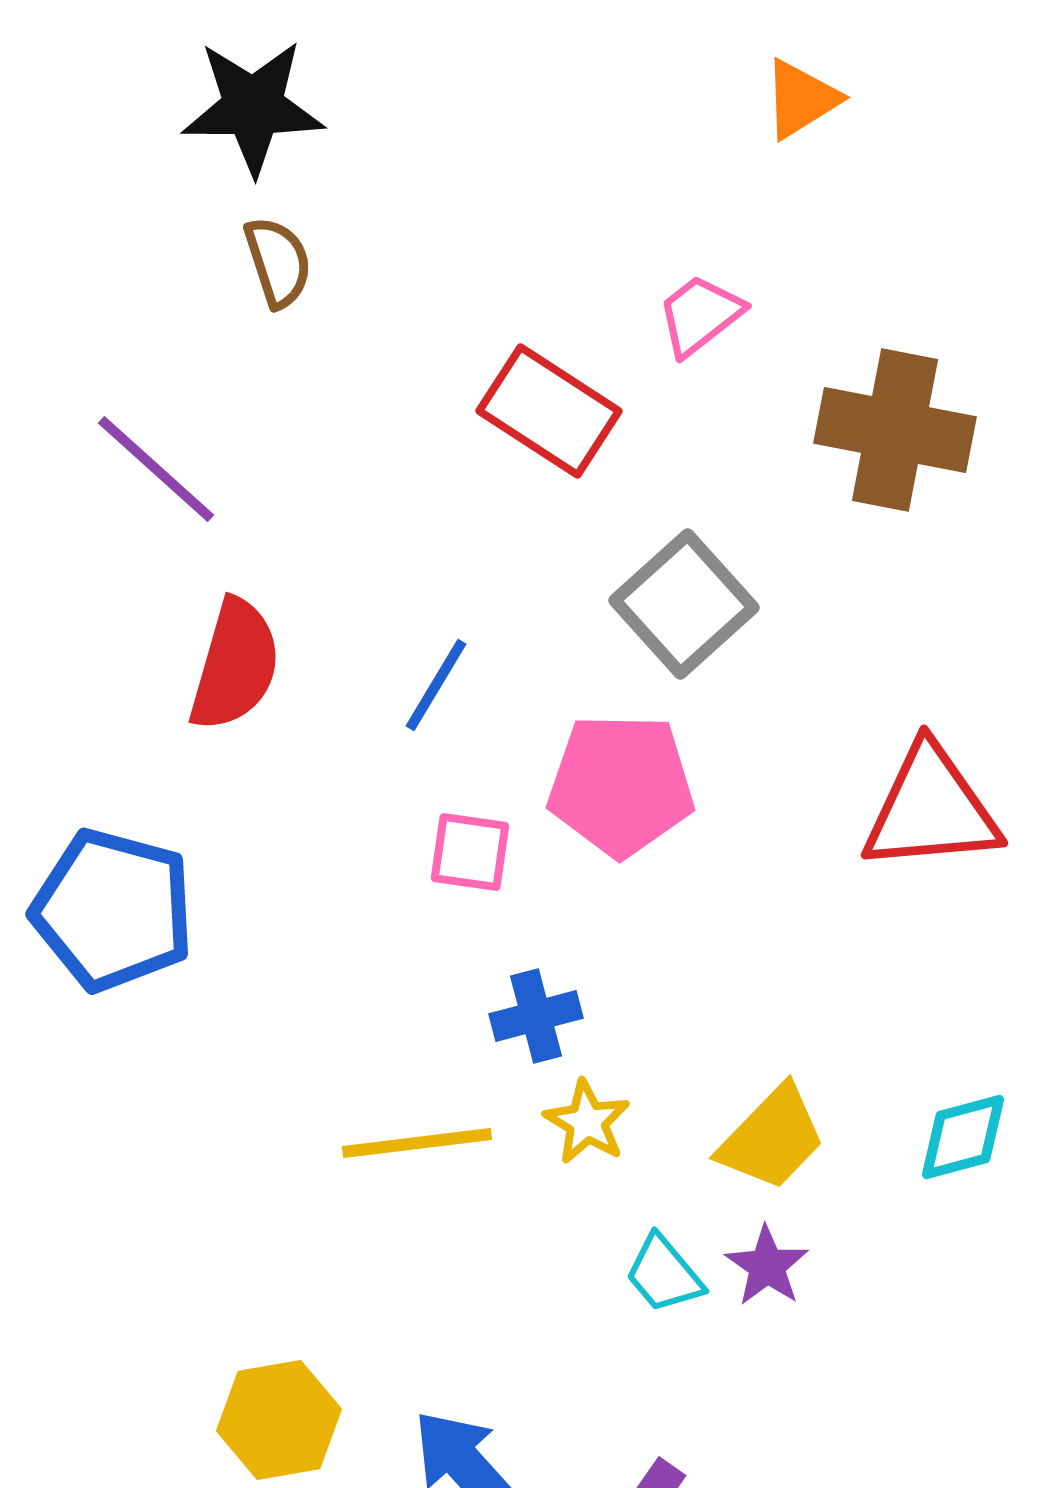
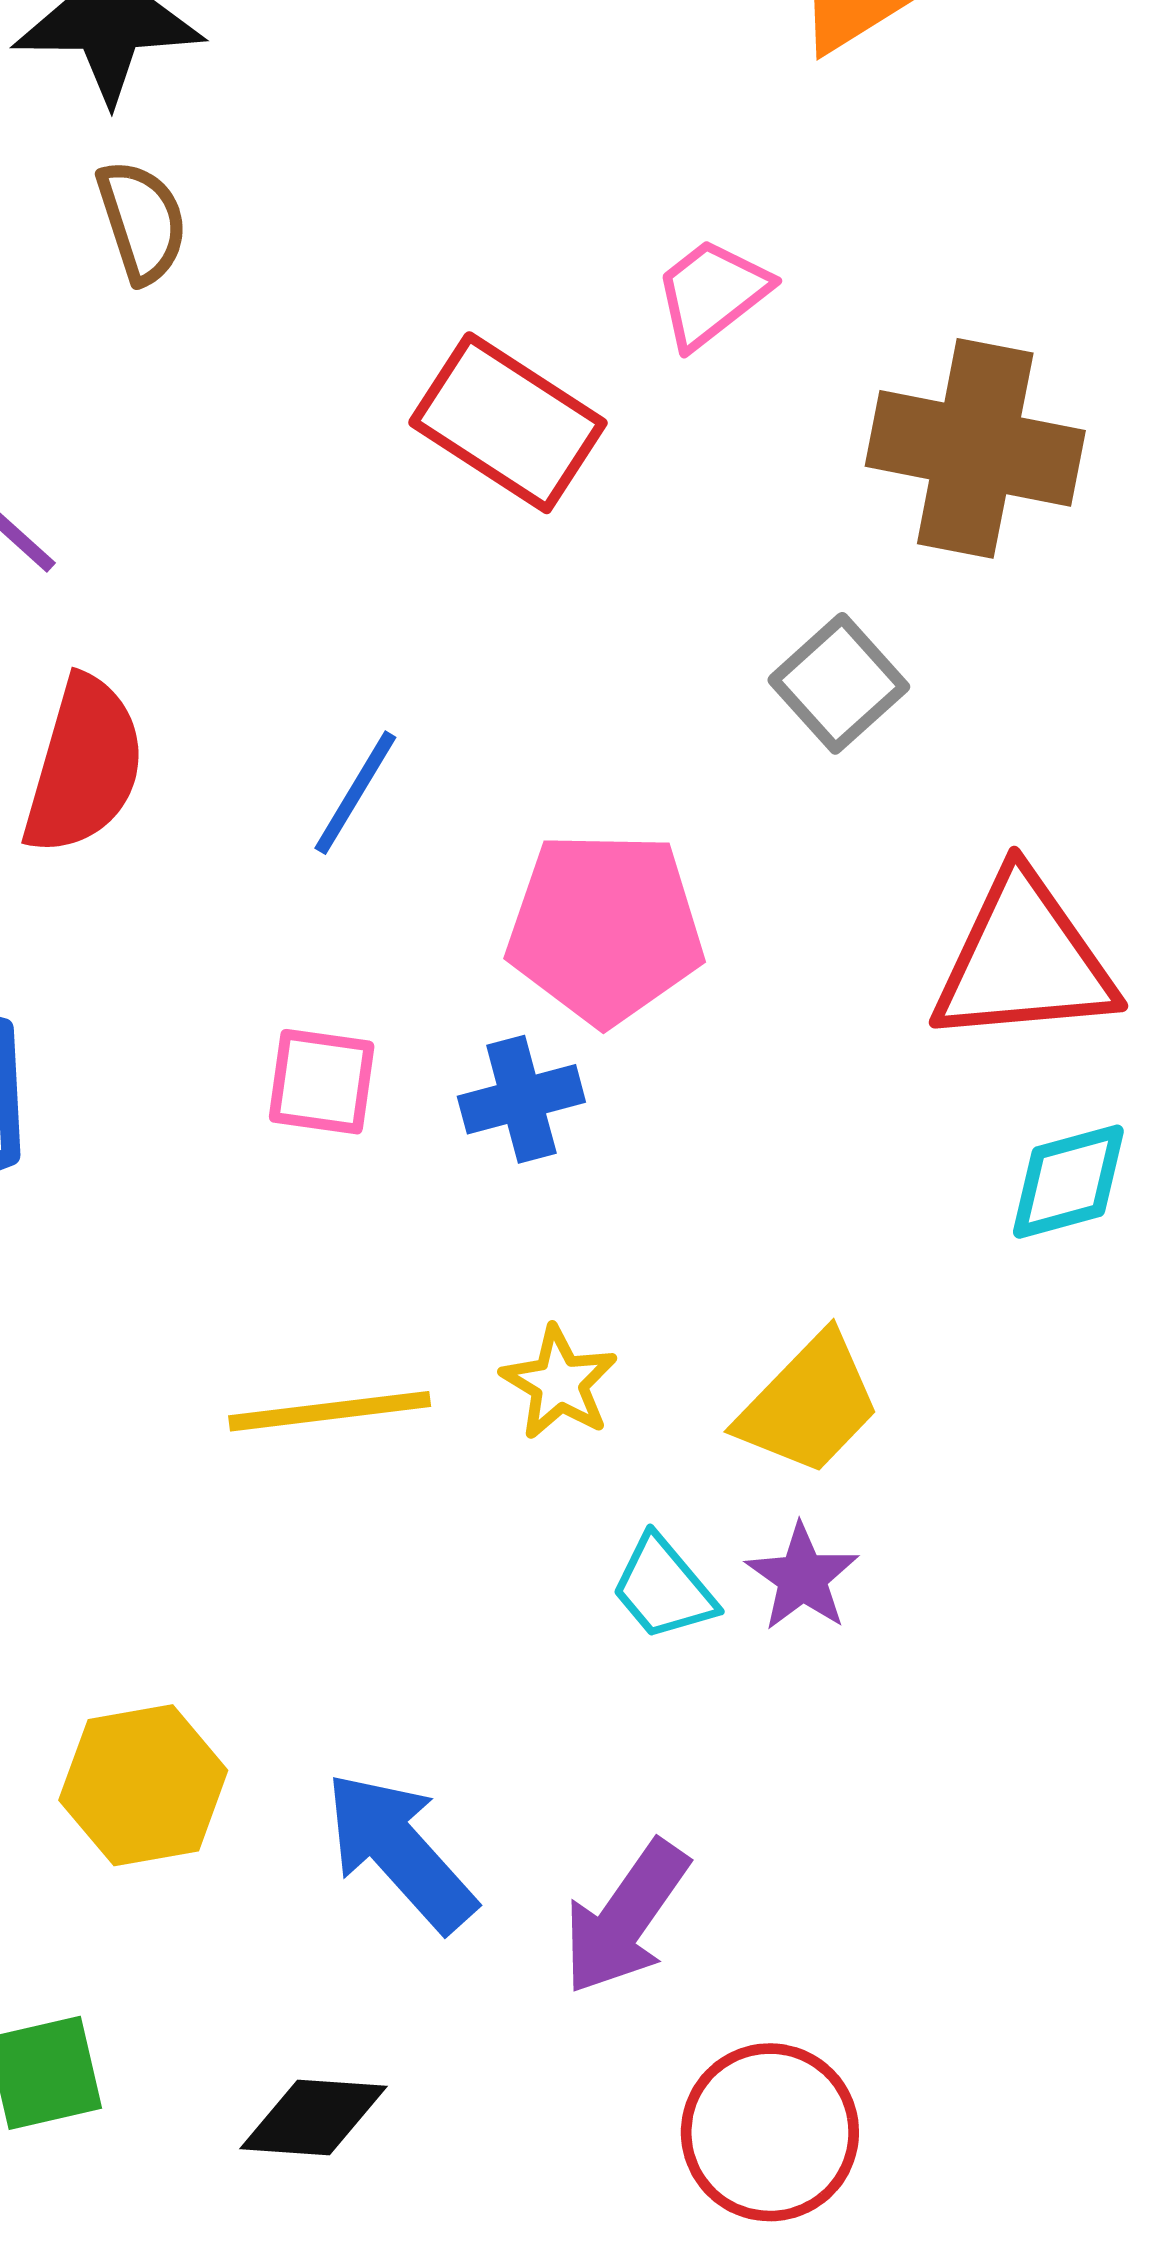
gray square: (684, 604) -> (839, 683), moved, size x0.7
pink square: (470, 852) -> (322, 1082), moved
blue cross: (536, 1016) -> (521, 1099), moved
cyan diamond: (963, 1137) -> (1068, 1182), moved

